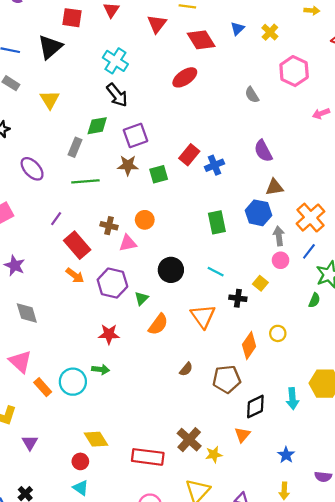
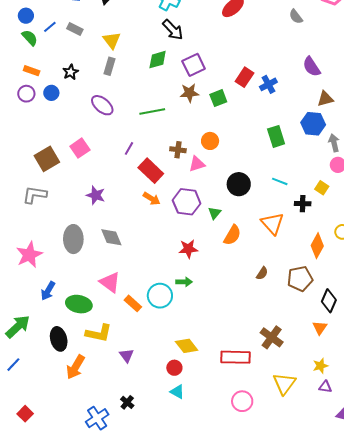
gray rectangle: (75, 147) -> (110, 66), moved
black diamond: (255, 407) -> (329, 301), turned -35
yellow star: (214, 454) -> (320, 366), moved

